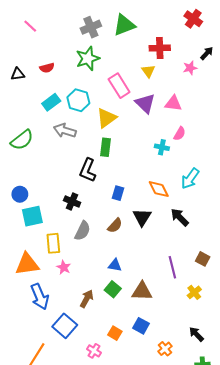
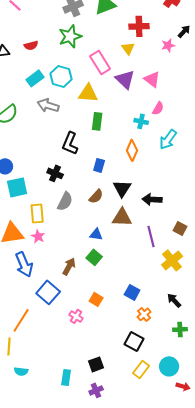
pink triangle: (173, 103) -> (152, 79), turned 30
yellow triangle: (107, 118) -> (88, 93), turned 40
green rectangle: (105, 147) -> (97, 121), moved
cyan arrow: (190, 179) -> (168, 139), moved
orange diamond: (159, 189) -> (132, 150), moved, turned 50
black arrow: (180, 217) -> (152, 199), moved, turned -42
pink star: (64, 267) -> (38, 236), moved
brown triangle: (142, 291) -> (122, 217), moved
yellow cross: (194, 292) -> (172, 260), size x1.5
blue square: (141, 326) -> (132, 292), moved

